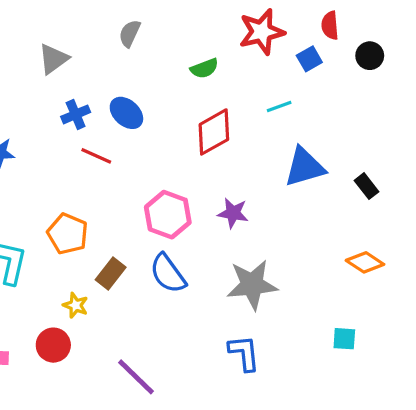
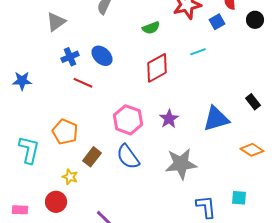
blue triangle: (305, 167) -> (216, 119), moved
purple star: (233, 213) -> (169, 119), turned 30
blue L-shape: (244, 353) -> (206, 207), moved

